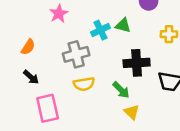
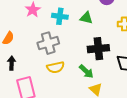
cyan cross: (100, 30) -> (60, 16), moved, turned 35
black arrow: (31, 77) -> (12, 63), turned -128

